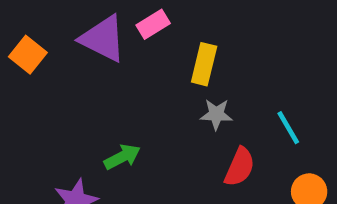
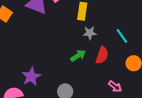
green arrow: (122, 157) -> (78, 56), moved

